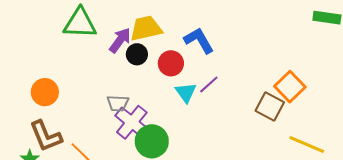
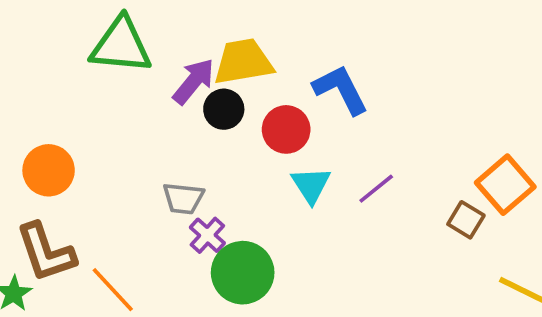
purple line: (209, 84) -> (376, 189), moved
brown square: (270, 107) -> (466, 220), size x0.7
purple cross: (132, 122) -> (207, 235), size x0.6

